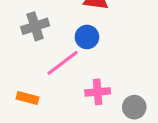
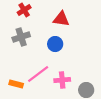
pink line: (63, 63) -> (38, 74), moved

